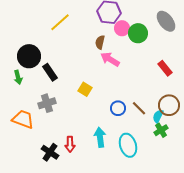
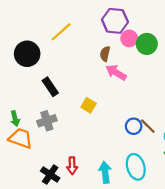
black circle: (29, 56) -> (27, 54), moved
green arrow: (18, 77) -> (15, 119), moved
blue circle: (118, 108) -> (134, 126), moved
cyan arrow: (100, 137) -> (105, 172), moved

